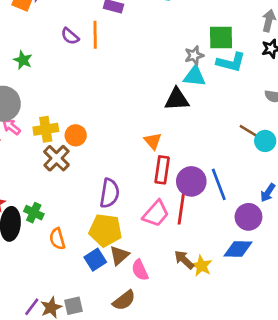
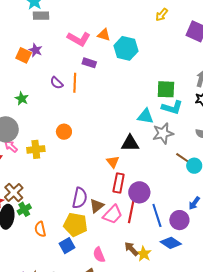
gray star: (194, 55) -> (163, 133), moved, size x1.5
black triangle: (177, 99) -> (130, 143), moved
orange circle: (76, 135) -> (64, 132), moved
brown cross: (56, 158) -> (14, 192), moved
blue line: (219, 184) -> (157, 215), moved
green cross: (34, 213) -> (24, 209), turned 32
blue diamond: (238, 249) -> (171, 243), turned 30
brown triangle: (119, 255) -> (97, 206), moved

